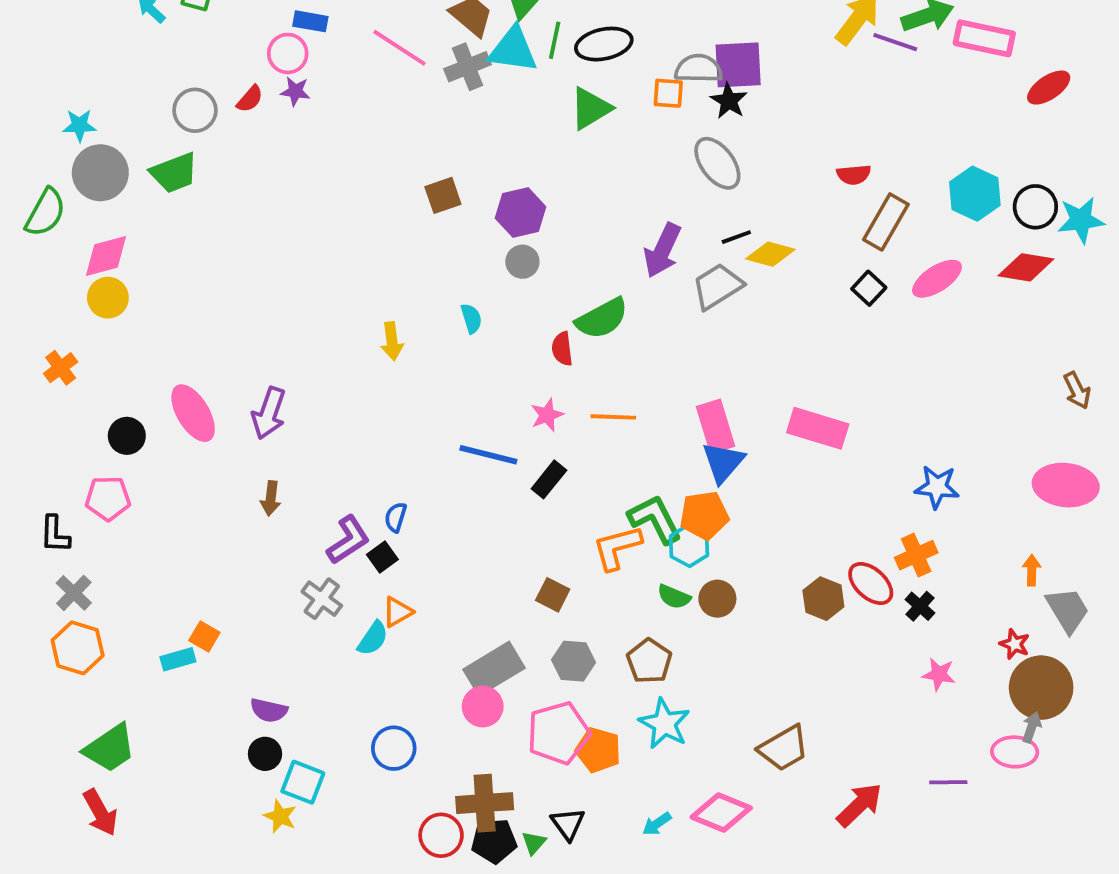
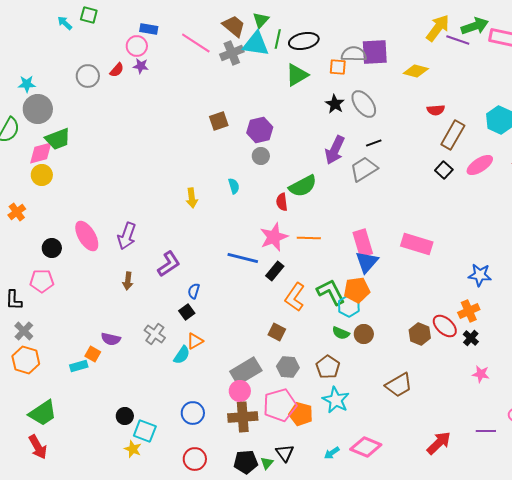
black star: (729, 101) -> (335, 104), moved
green trapezoid: (174, 173) -> (58, 139), moved
yellow diamond: (770, 254) -> (416, 71), moved
pink star: (547, 415) -> (274, 237), size x1.6
purple L-shape: (348, 540) -> (169, 264), moved
orange L-shape: (617, 548) -> (295, 297), moved, turned -40
purple semicircle: (269, 710) -> (111, 339), moved
brown trapezoid: (784, 748) -> (399, 385), moved
brown cross: (485, 803) -> (243, 417), moved
red circle: (441, 835) -> (195, 459), moved

